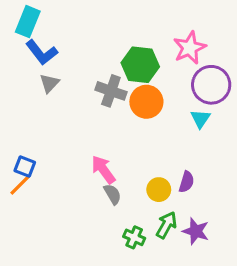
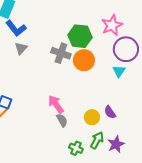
purple semicircle: (187, 182) -> (110, 112), turned 128
purple star: (196, 231) -> (116, 144), turned 30

